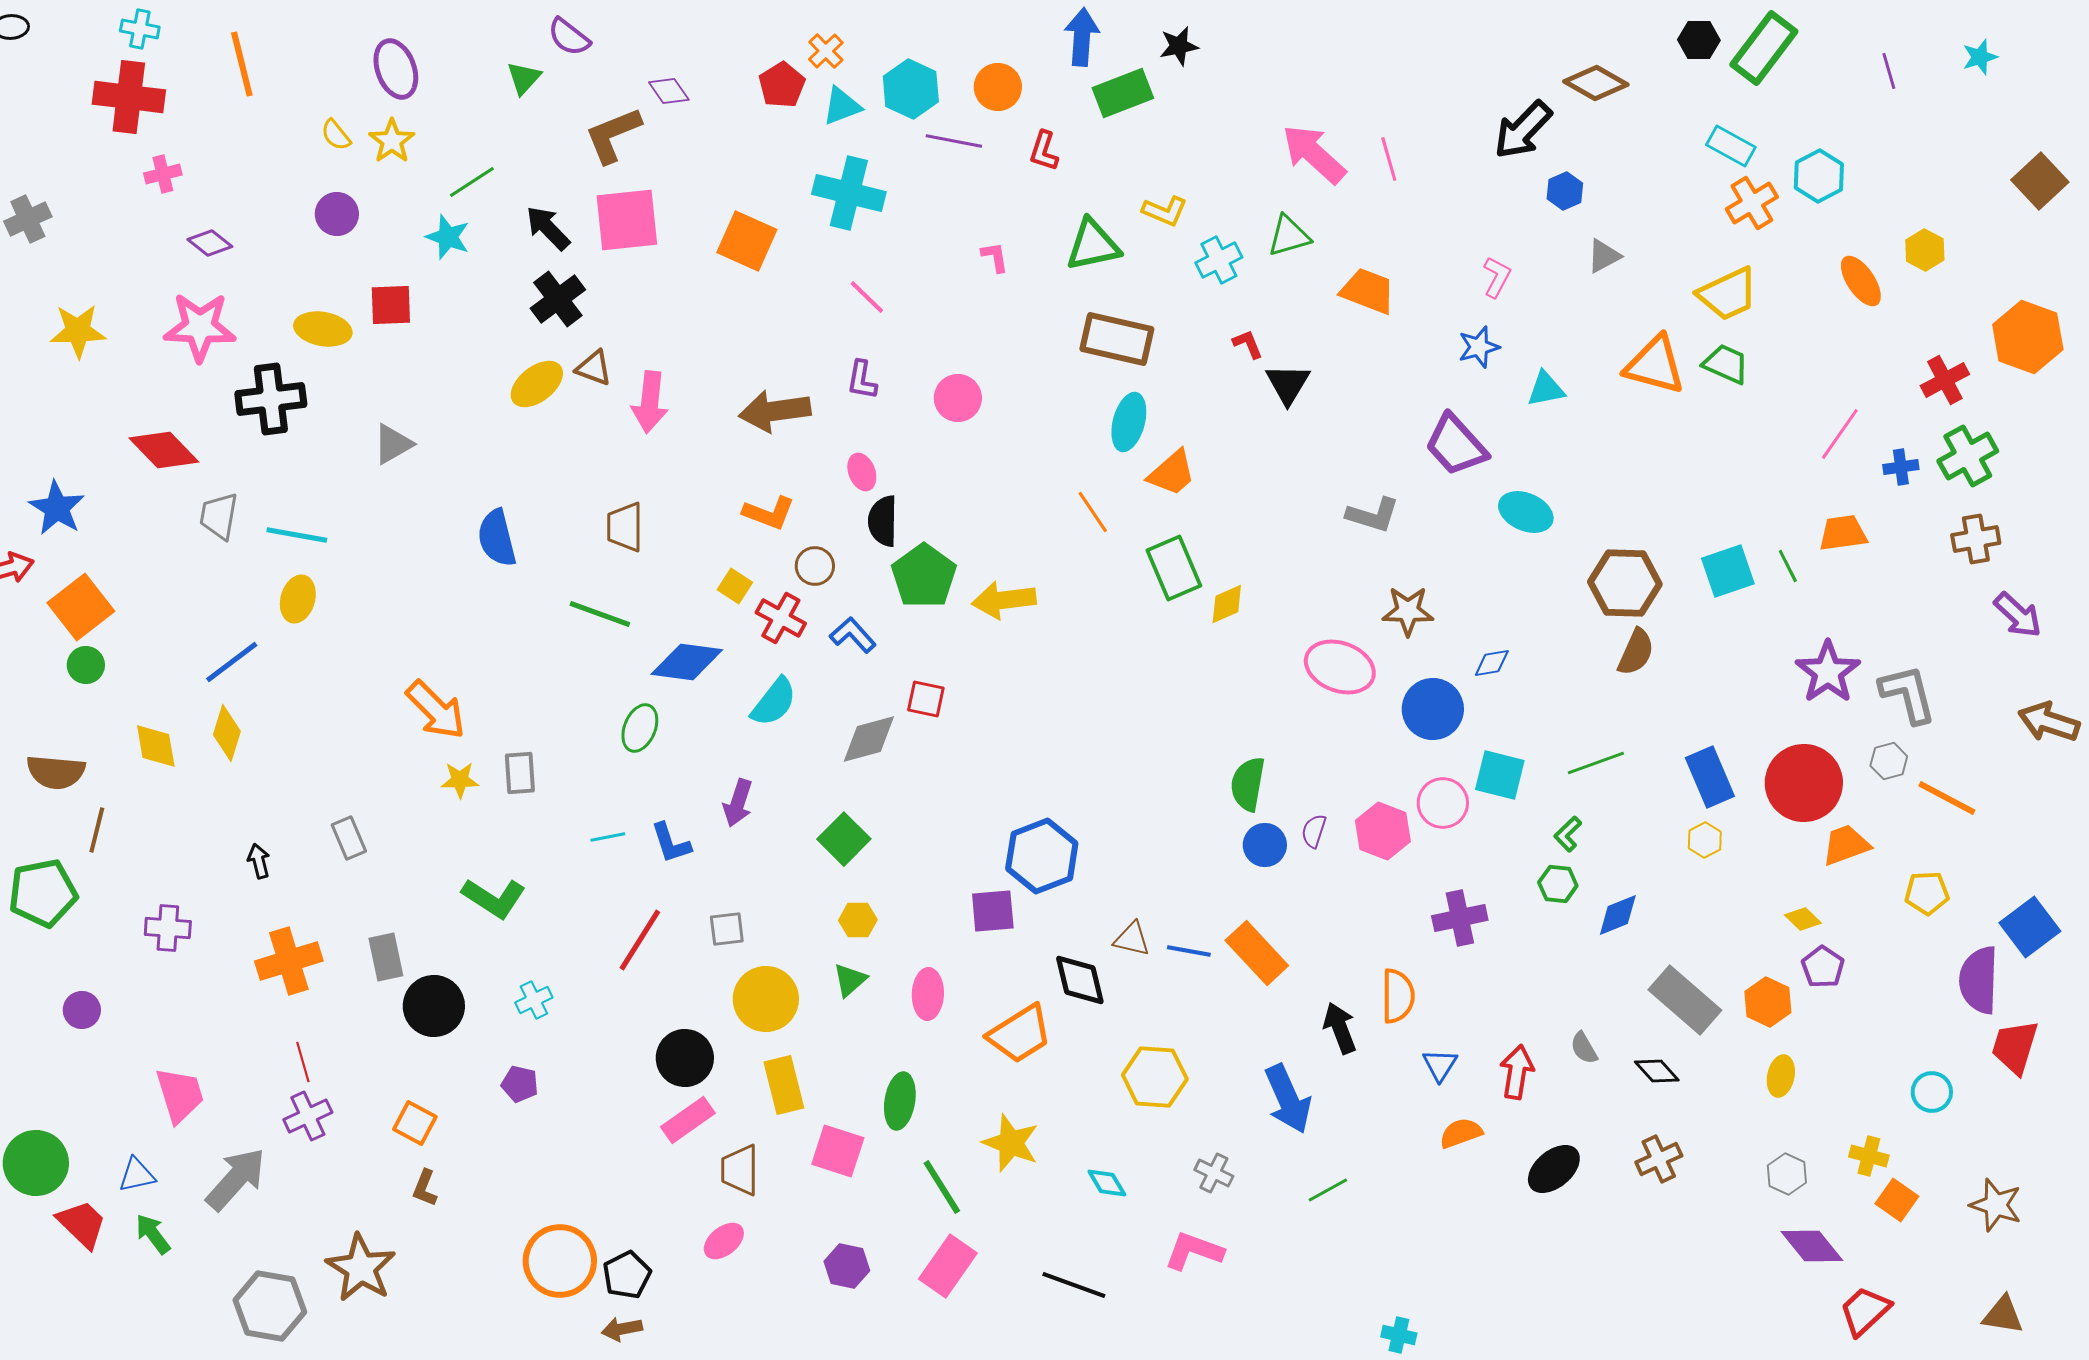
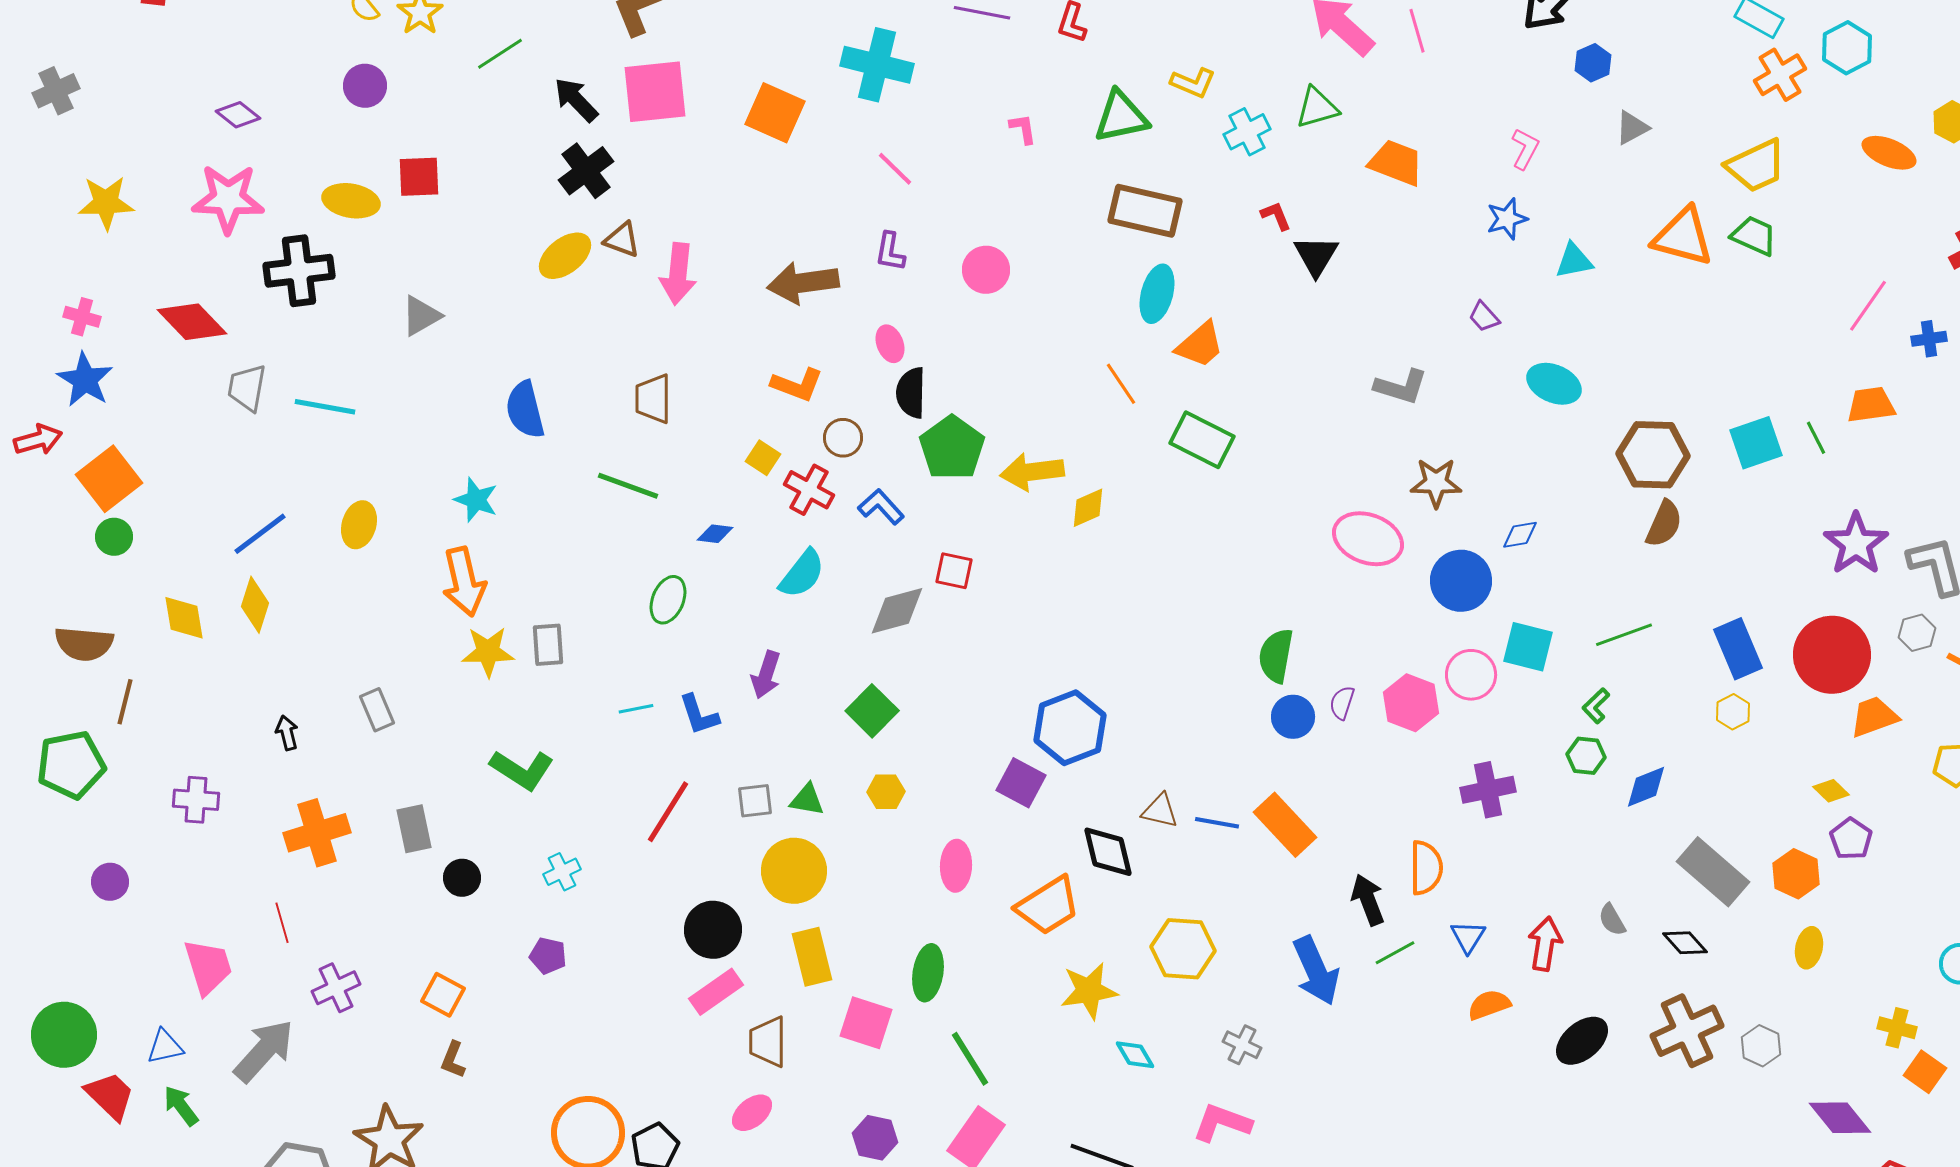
pink cross: (163, 174) -> (82, 317), moved, turned 30
cyan star: (448, 237) -> (476, 500), moved
orange ellipse: (1861, 281) -> (1889, 153), turned -34
purple trapezoid: (1456, 445) -> (1484, 317), size x0.5
green rectangle: (1174, 568) -> (1202, 440), turned -40
yellow ellipse: (298, 599) -> (359, 525), moved
yellow diamond: (1227, 604) -> (1088, 508), moved
blue diamond: (687, 662) -> (715, 534), size x0.5
orange arrow: (436, 710) -> (464, 582), turned 32
yellow star: (460, 780) -> (488, 652), size x1.4
purple square: (993, 911) -> (1021, 783), turned 33
green triangle: (850, 980) -> (807, 800), moved, turned 51
black circle: (434, 1006) -> (462, 878), size x0.6
red line: (303, 1062) -> (282, 923), moved
yellow star: (1011, 1143) -> (1089, 991), moved, turned -30
brown cross: (1659, 1159) -> (1687, 1031), size x1.5
gray hexagon: (1787, 1174) -> (1761, 1046), moved
green line: (1328, 1190) -> (1395, 953), moved

